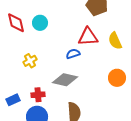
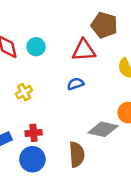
red triangle: (88, 37) -> (84, 50), moved
gray diamond: (65, 80) -> (103, 129), moved

